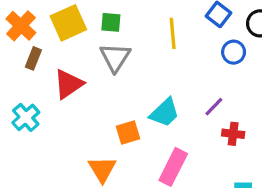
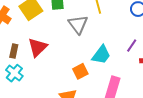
gray triangle: (115, 57) -> (78, 24), moved
brown rectangle: (33, 58) -> (14, 51), moved

